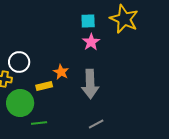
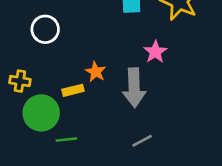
pink star: (91, 42) -> (155, 52), moved
white circle: (19, 62) -> (45, 29), moved

